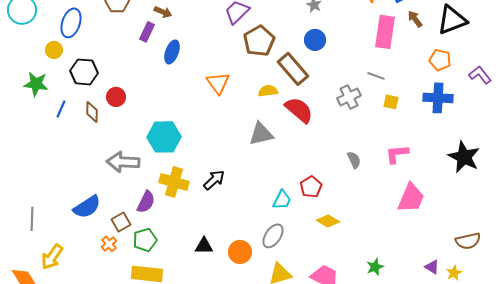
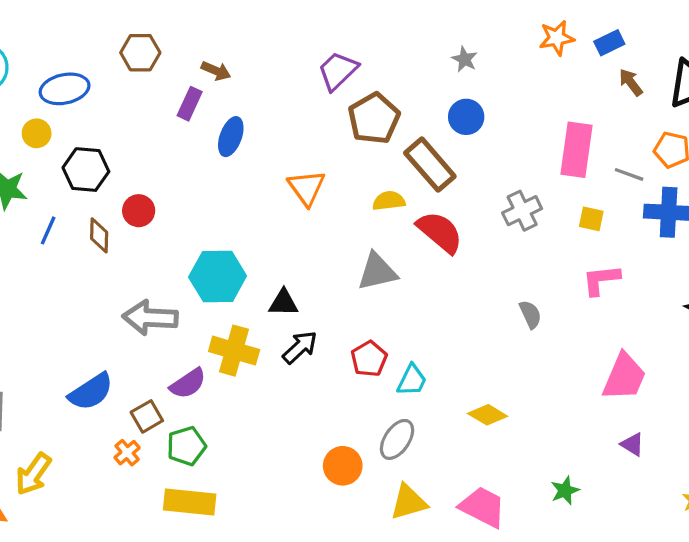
blue ellipse: (71, 23) -> (65, 89), turned 60
pink rectangle: (385, 32) -> (576, 150), moved
gray line: (376, 76) -> (629, 174), moved
pink L-shape: (397, 154) -> (601, 280), moved
red pentagon: (311, 187) -> (369, 359), moved
purple semicircle: (146, 202) -> (188, 383), turned 30
black triangle: (204, 246) -> (283, 303), moved
purple triangle: (432, 267) -> (632, 444), moved

